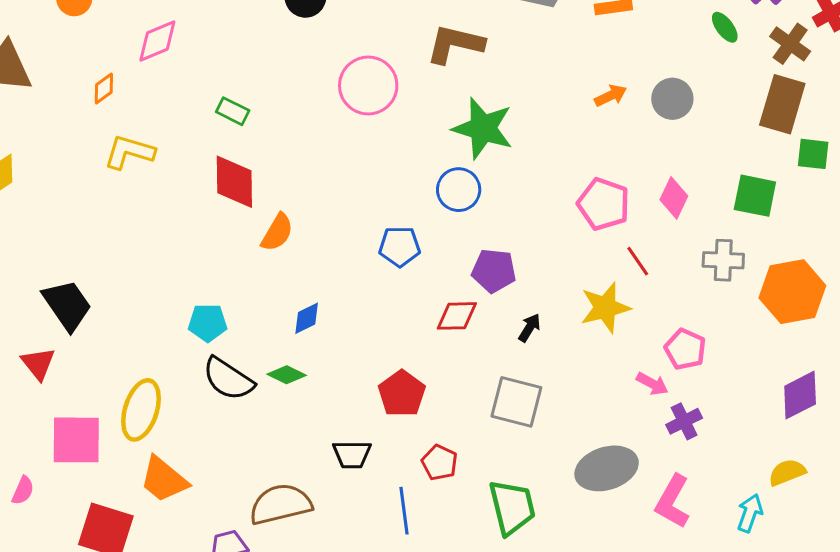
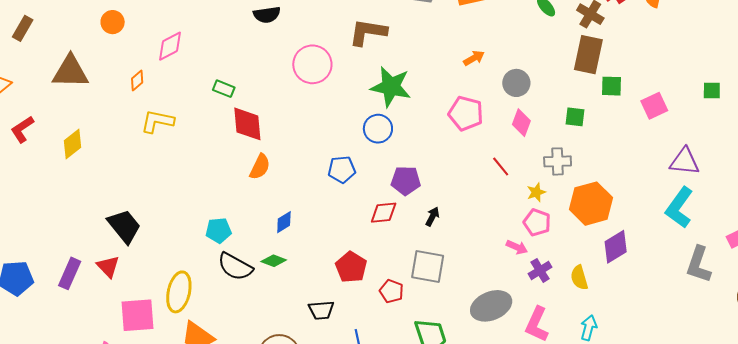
gray circle: (672, 99) -> (516, 83), moved
red diamond: (234, 182) -> (247, 124), moved
green square: (755, 196) -> (575, 117), size x0.7
pink pentagon: (604, 204) -> (466, 114), moved
orange hexagon: (792, 292) -> (591, 204), moved
yellow star: (605, 308) -> (536, 192), moved, size x0.6
red pentagon: (439, 462) -> (391, 291), moved
yellow semicircle: (787, 472) -> (579, 278), moved, turned -80

